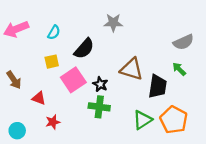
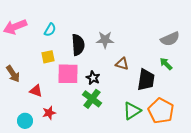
gray star: (113, 23) -> (105, 40), moved
black semicircle: (84, 49) -> (78, 45), turned -45
brown triangle: (132, 69) -> (122, 64), size x0.6
pink square: (73, 80) -> (68, 74), turned 35
green cross: (99, 107) -> (92, 99), turned 30
cyan circle: (17, 131) -> (25, 121), moved

